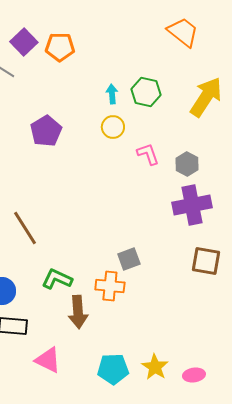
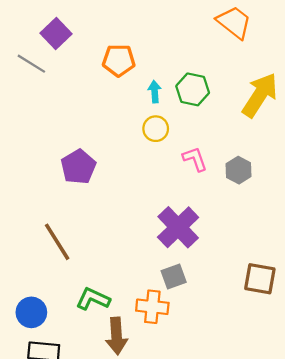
orange pentagon: (60, 47) -> (119, 60), moved
purple pentagon: (46, 131) -> (78, 167), moved
purple cross: (192, 205) -> (178, 227), moved, turned -33

